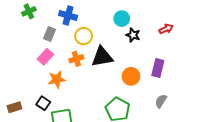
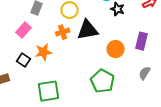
pink rectangle: (45, 57) -> (24, 30), moved
black square: (43, 103) -> (24, 60), moved

